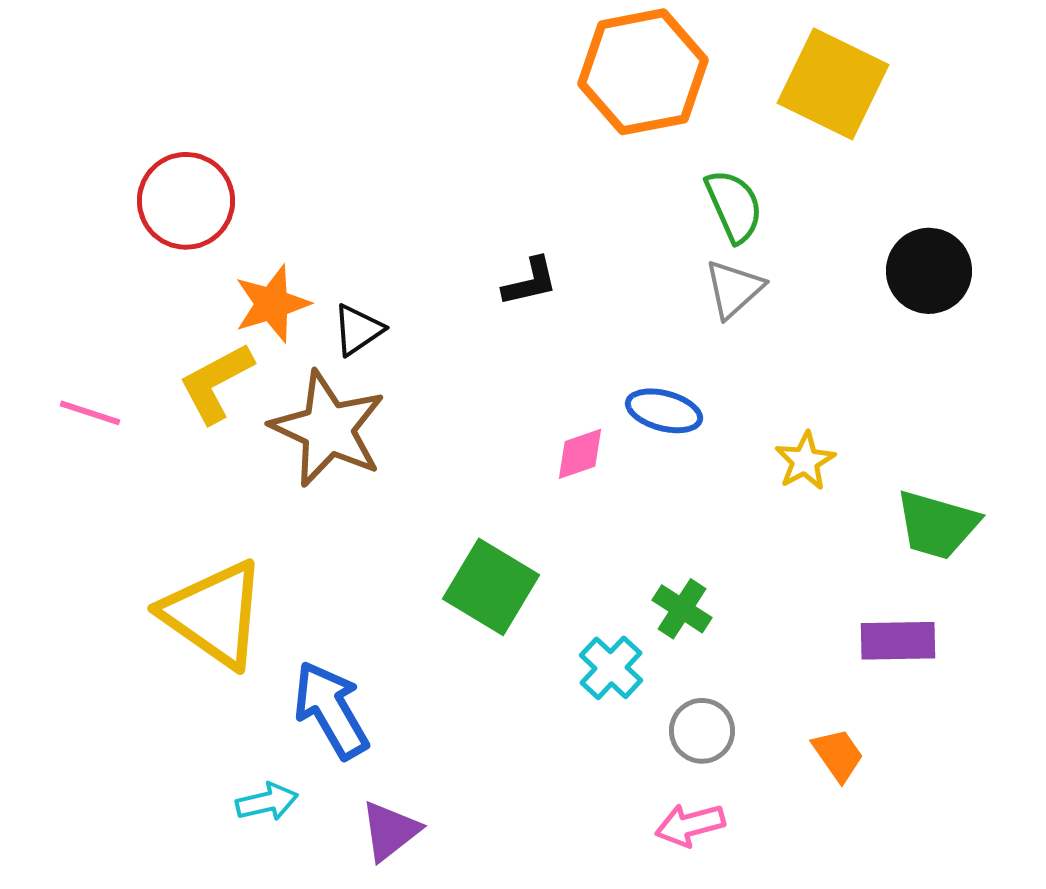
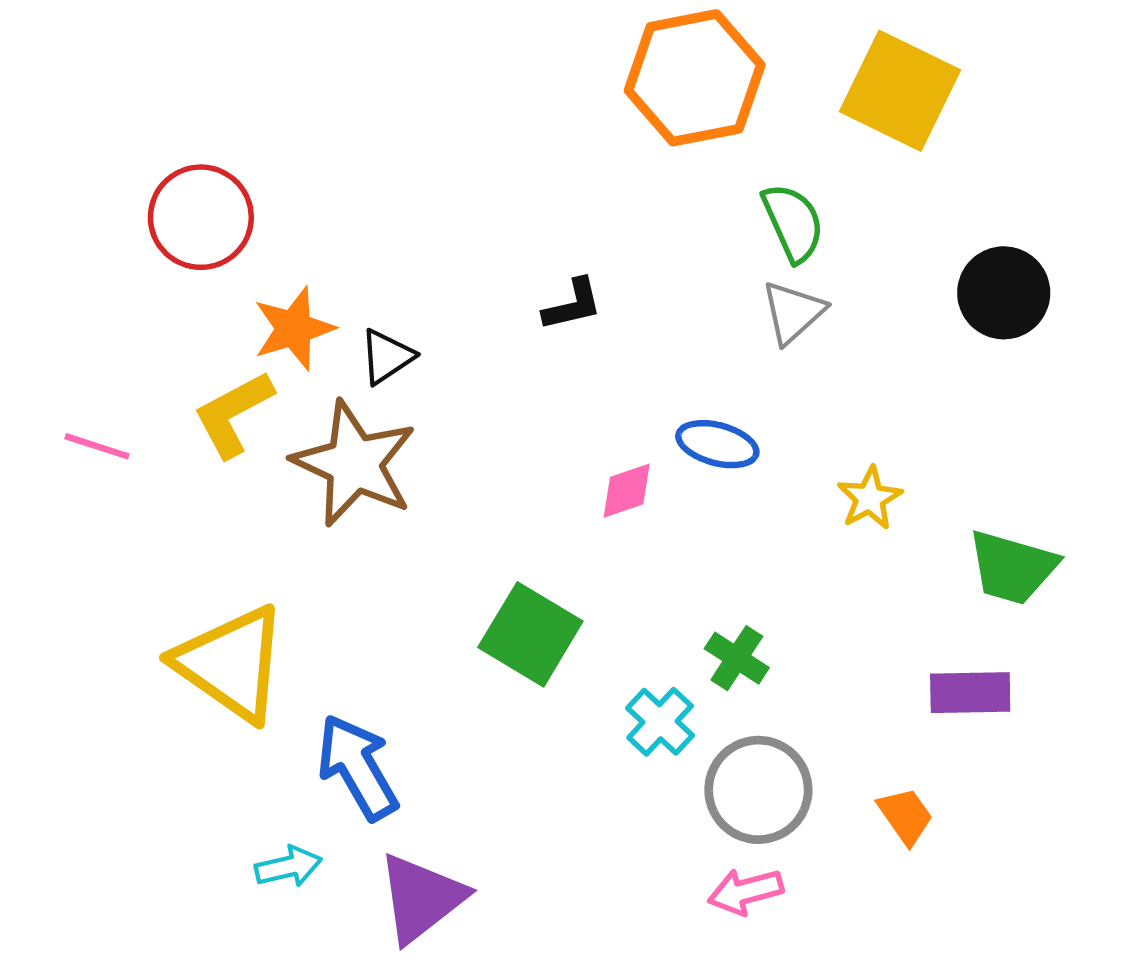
gray circle: (702, 731) -> (758, 790), size x1.5
purple triangle: (390, 831) -> (421, 898), size x1.4

